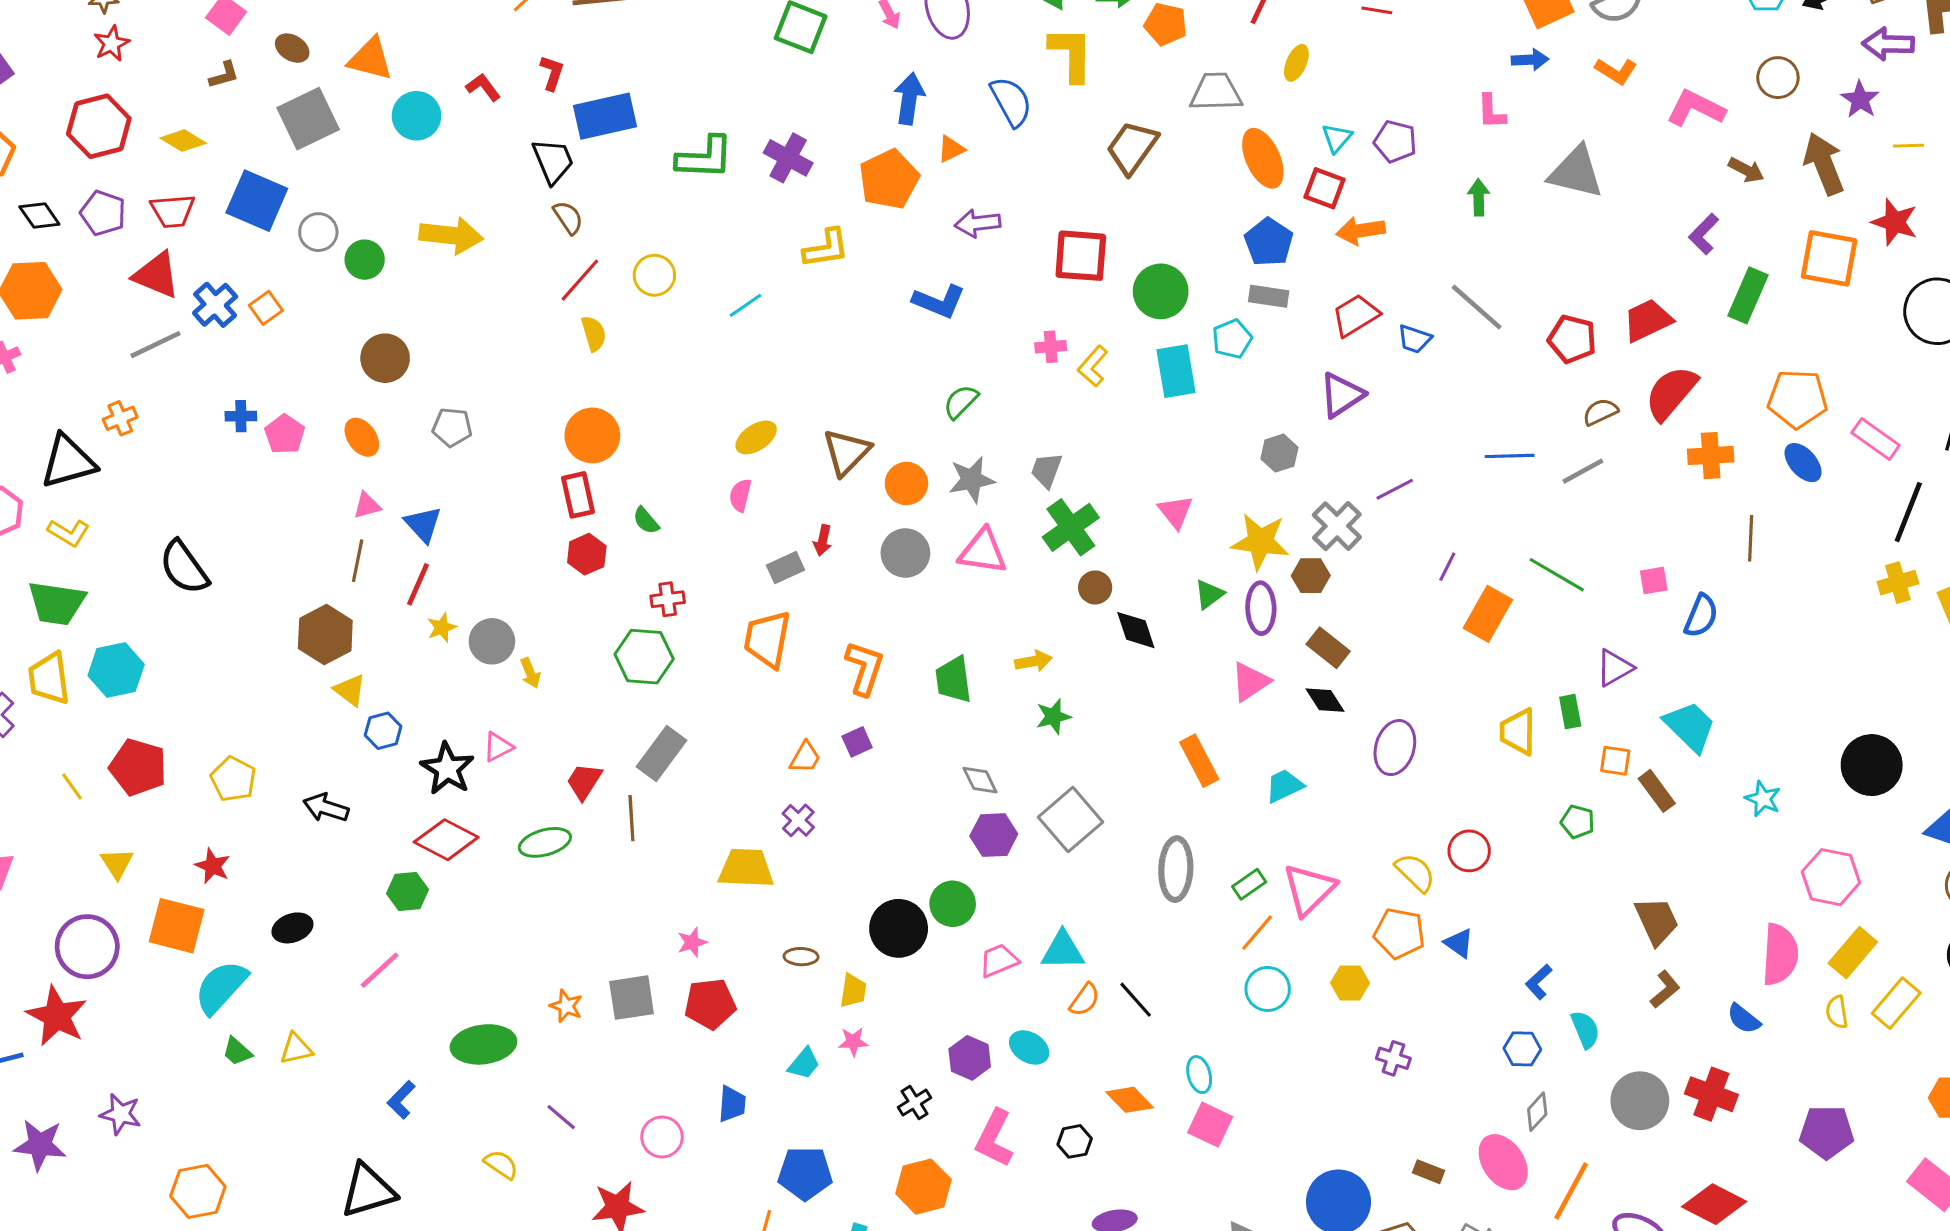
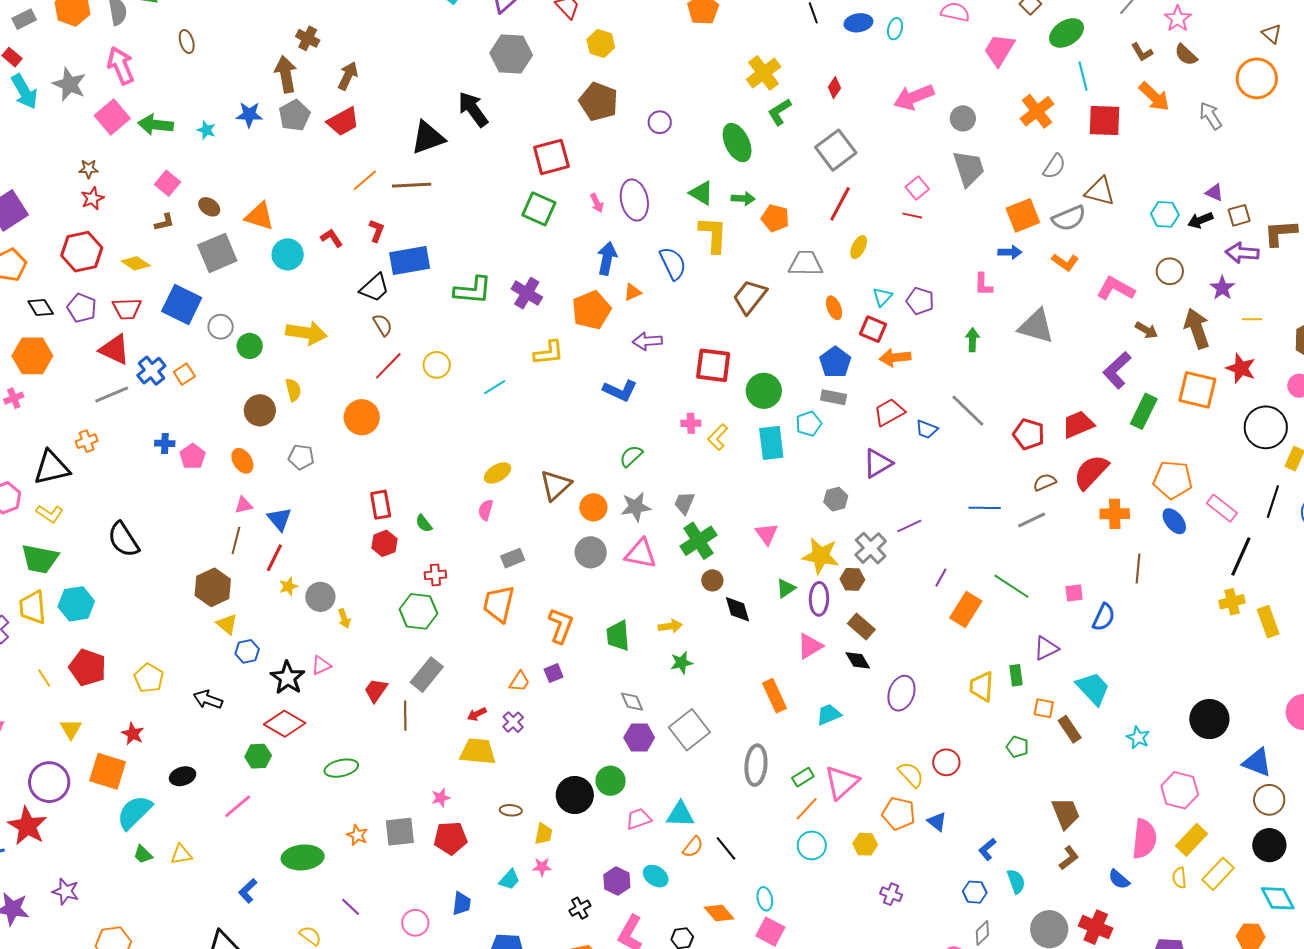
orange ellipse: (1263, 158) -> (834, 308), size x0.6
black trapezoid: (553, 161) -> (375, 288), turned 68
purple L-shape: (1704, 234) -> (1117, 370), size x1.4
yellow semicircle: (594, 333) -> (293, 390), moved
orange circle: (592, 435) -> (362, 417), moved
red arrow: (823, 540) -> (477, 714), moved, turned 48
green ellipse: (545, 842) -> (341, 768), moved

